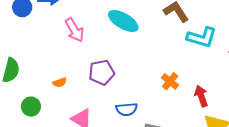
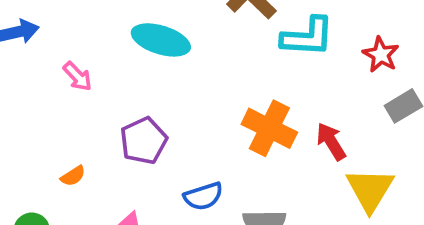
pink arrow: (74, 30) -> (78, 76), size x0.7
orange cross: (170, 81) -> (269, 128), size x1.6

